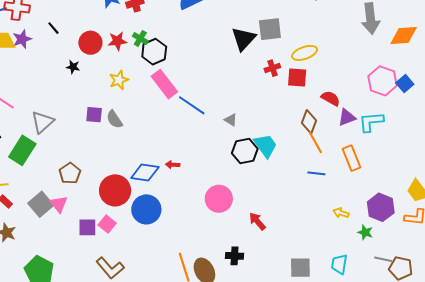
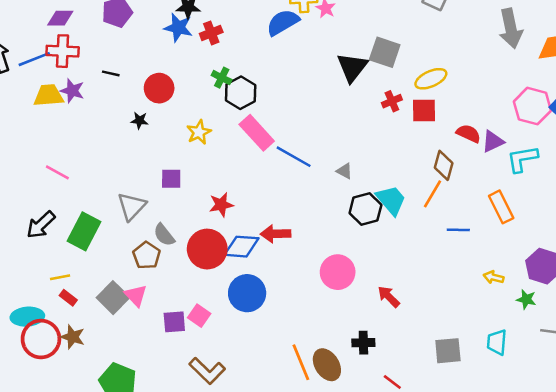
black line: (53, 28) -> (111, 73), turned -32
gray square: (270, 29) -> (385, 52), turned 30
purple star: (22, 39) -> (72, 91), turned -30
red star: (117, 41) -> (221, 205), moved
purple triangle: (347, 117) -> (493, 141), moved
gray semicircle: (114, 119) -> (164, 235), moved
gray triangle: (42, 122) -> (132, 206), moved
orange line: (315, 142) -> (433, 194), moved, turned 65
red arrow: (173, 165) -> (276, 234), size x1.6
red circle: (115, 190) -> (207, 249), moved

